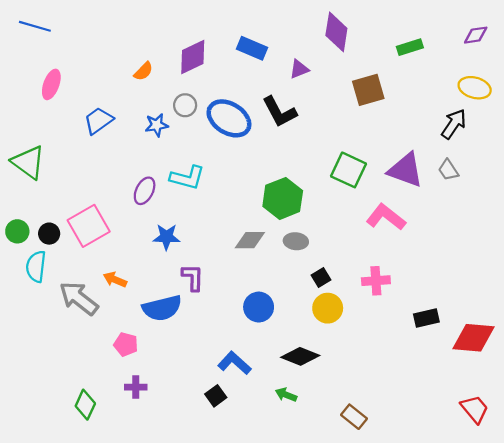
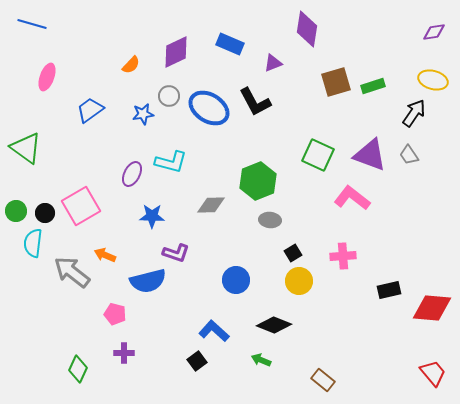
green rectangle: (410, 47) -> (373, 86), moved
gray diamond: (250, 240) -> (211, 205), moved
purple L-shape: (193, 277) -> (176, 253), turned 108

